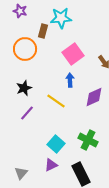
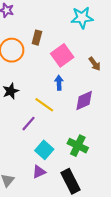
cyan star: (61, 18) -> (82, 18), moved
brown rectangle: (43, 31) -> (37, 38), moved
purple line: (27, 113) -> (29, 124), moved

